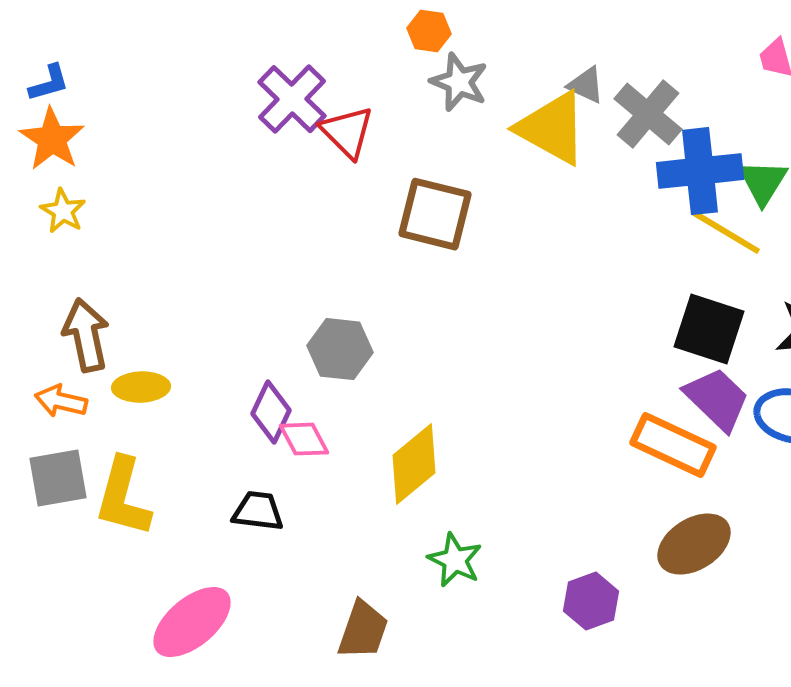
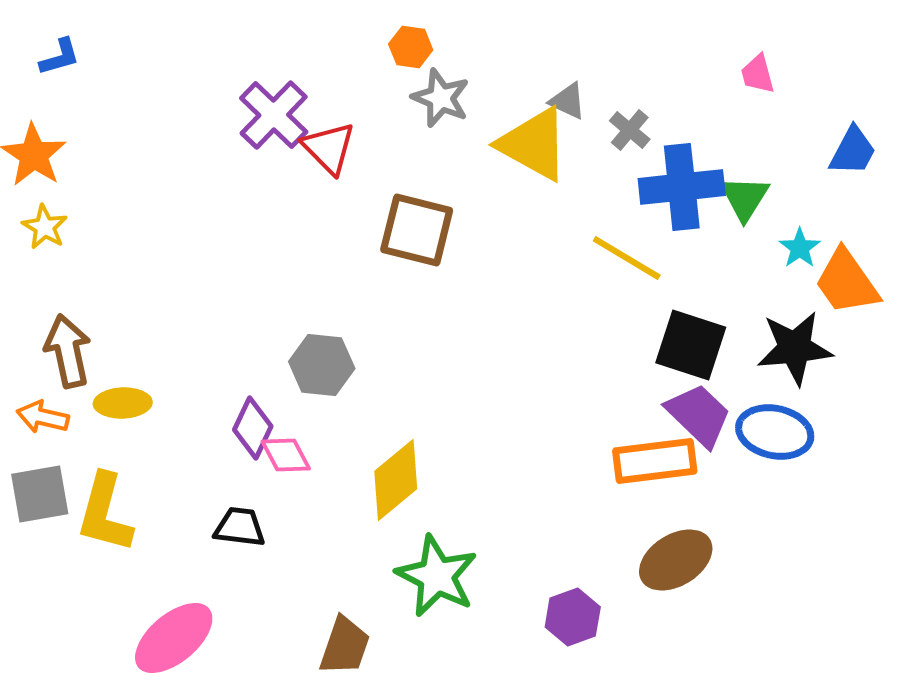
blue L-shape: (49, 83) -> (60, 57), moved
gray cross: (648, 114) -> (630, 130), size x0.6
yellow line: (726, 232) -> (627, 258), moved
orange rectangle: (673, 445) -> (655, 461), turned -32
green star: (455, 560) -> (437, 576), size x1.5

